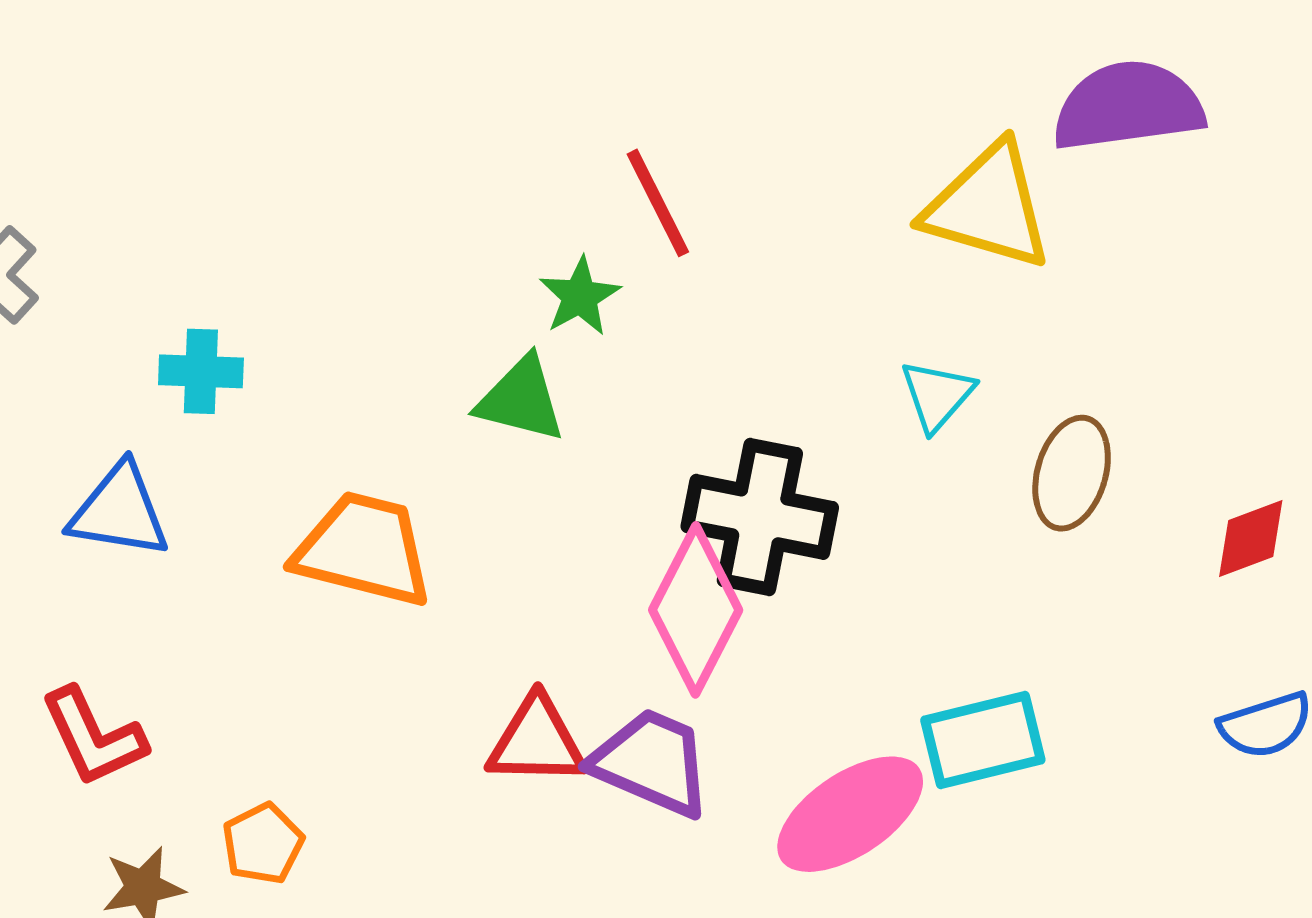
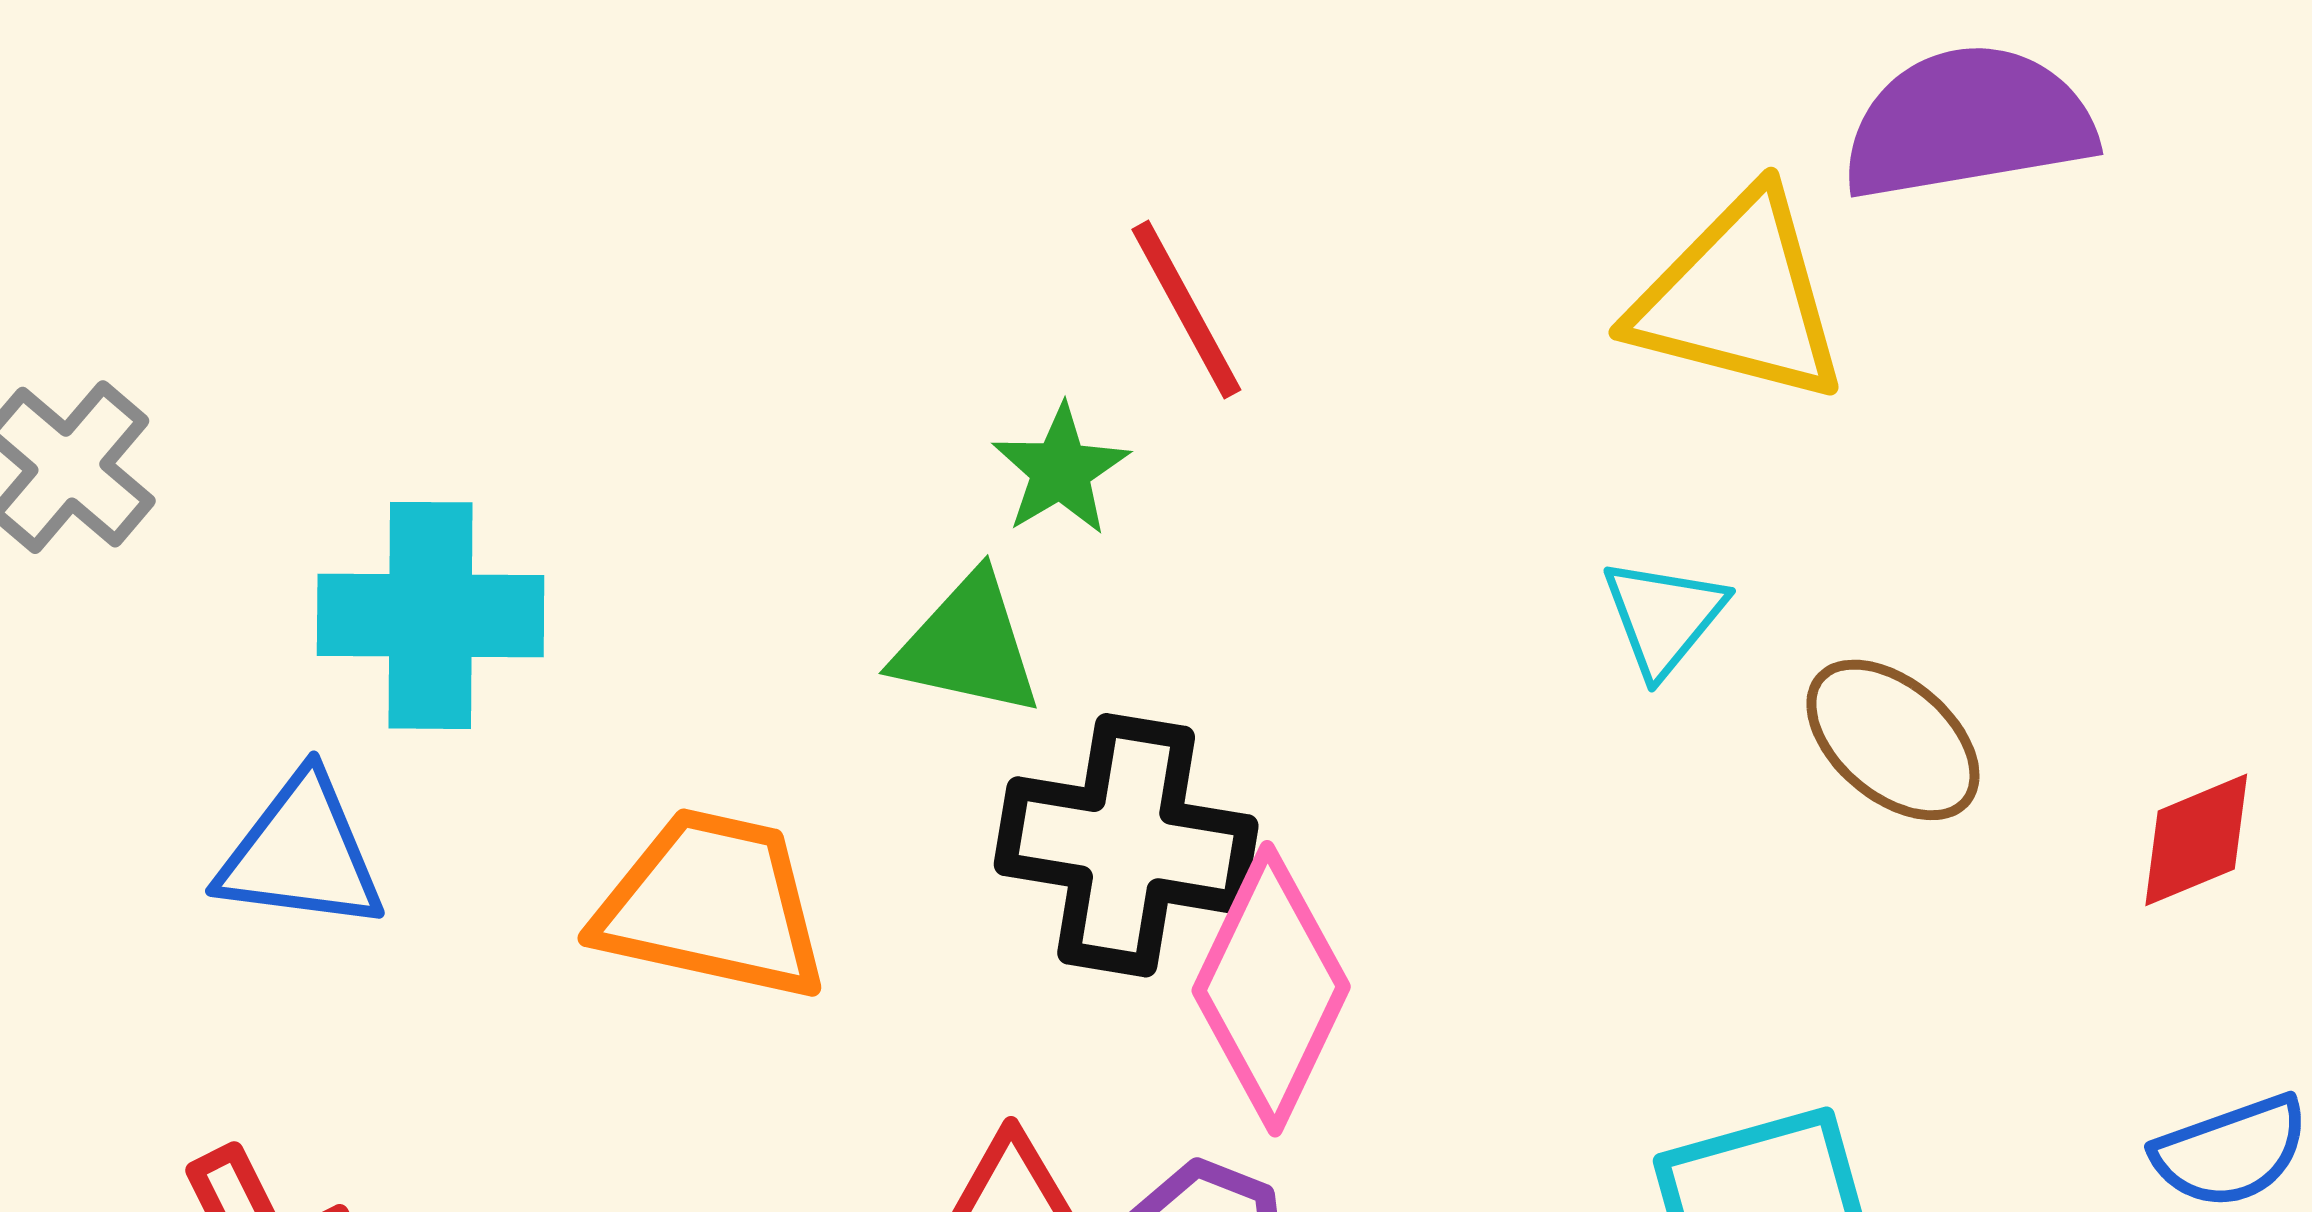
cyan cross: (201, 371) -> (431, 615), size x1.6
brown ellipse: (1072, 473) -> (1893, 740), turned -64
black cross: (760, 517) -> (1126, 845), moved

